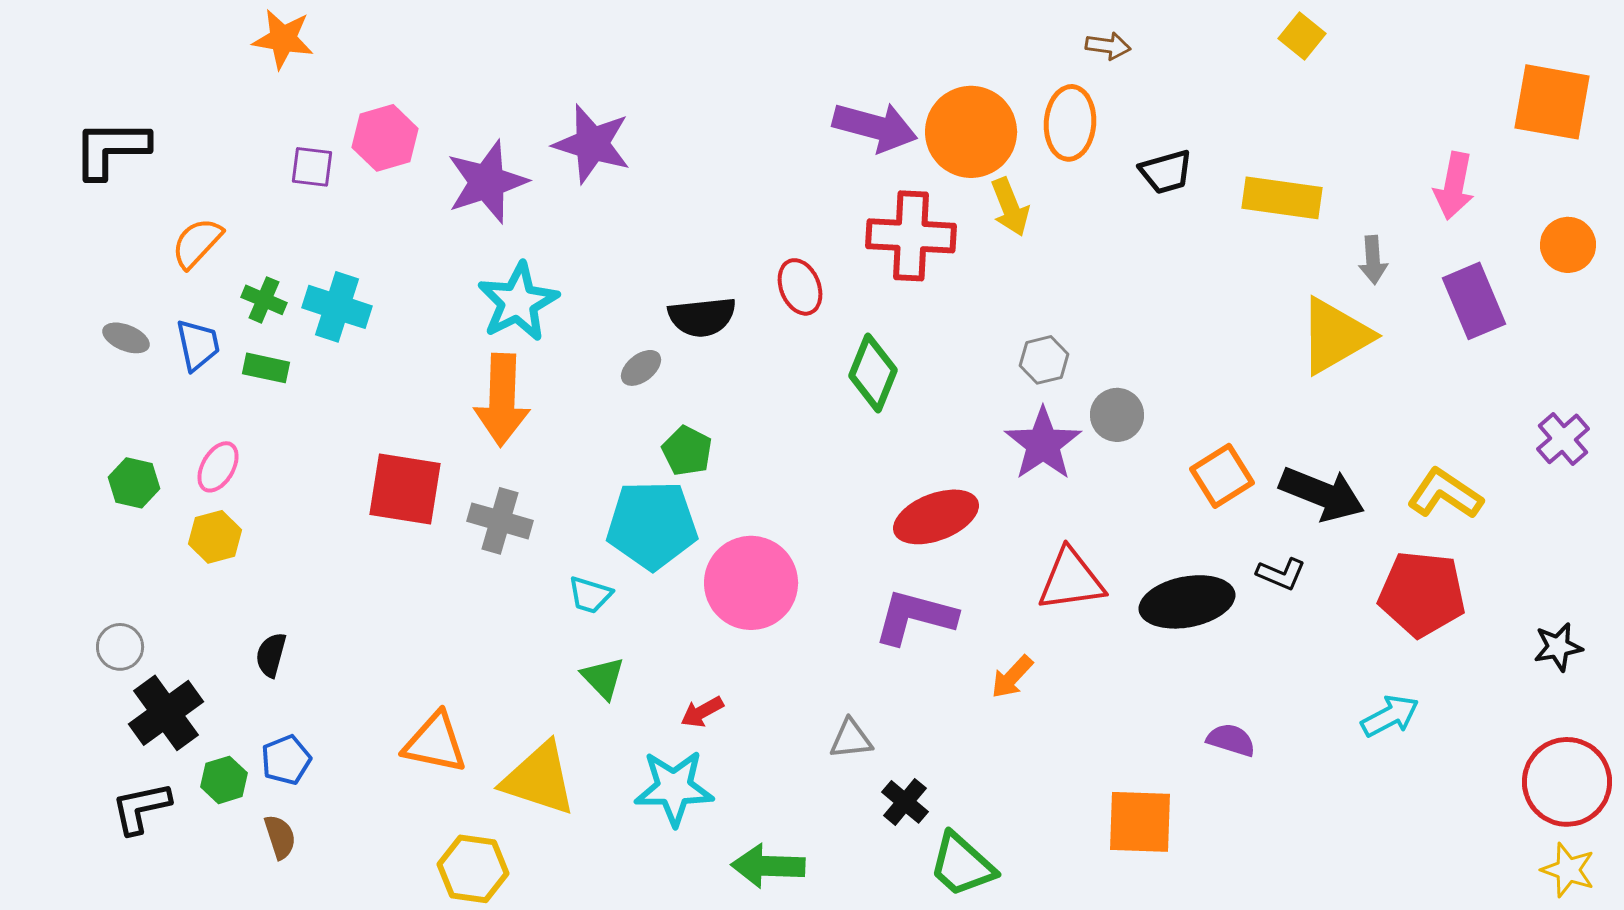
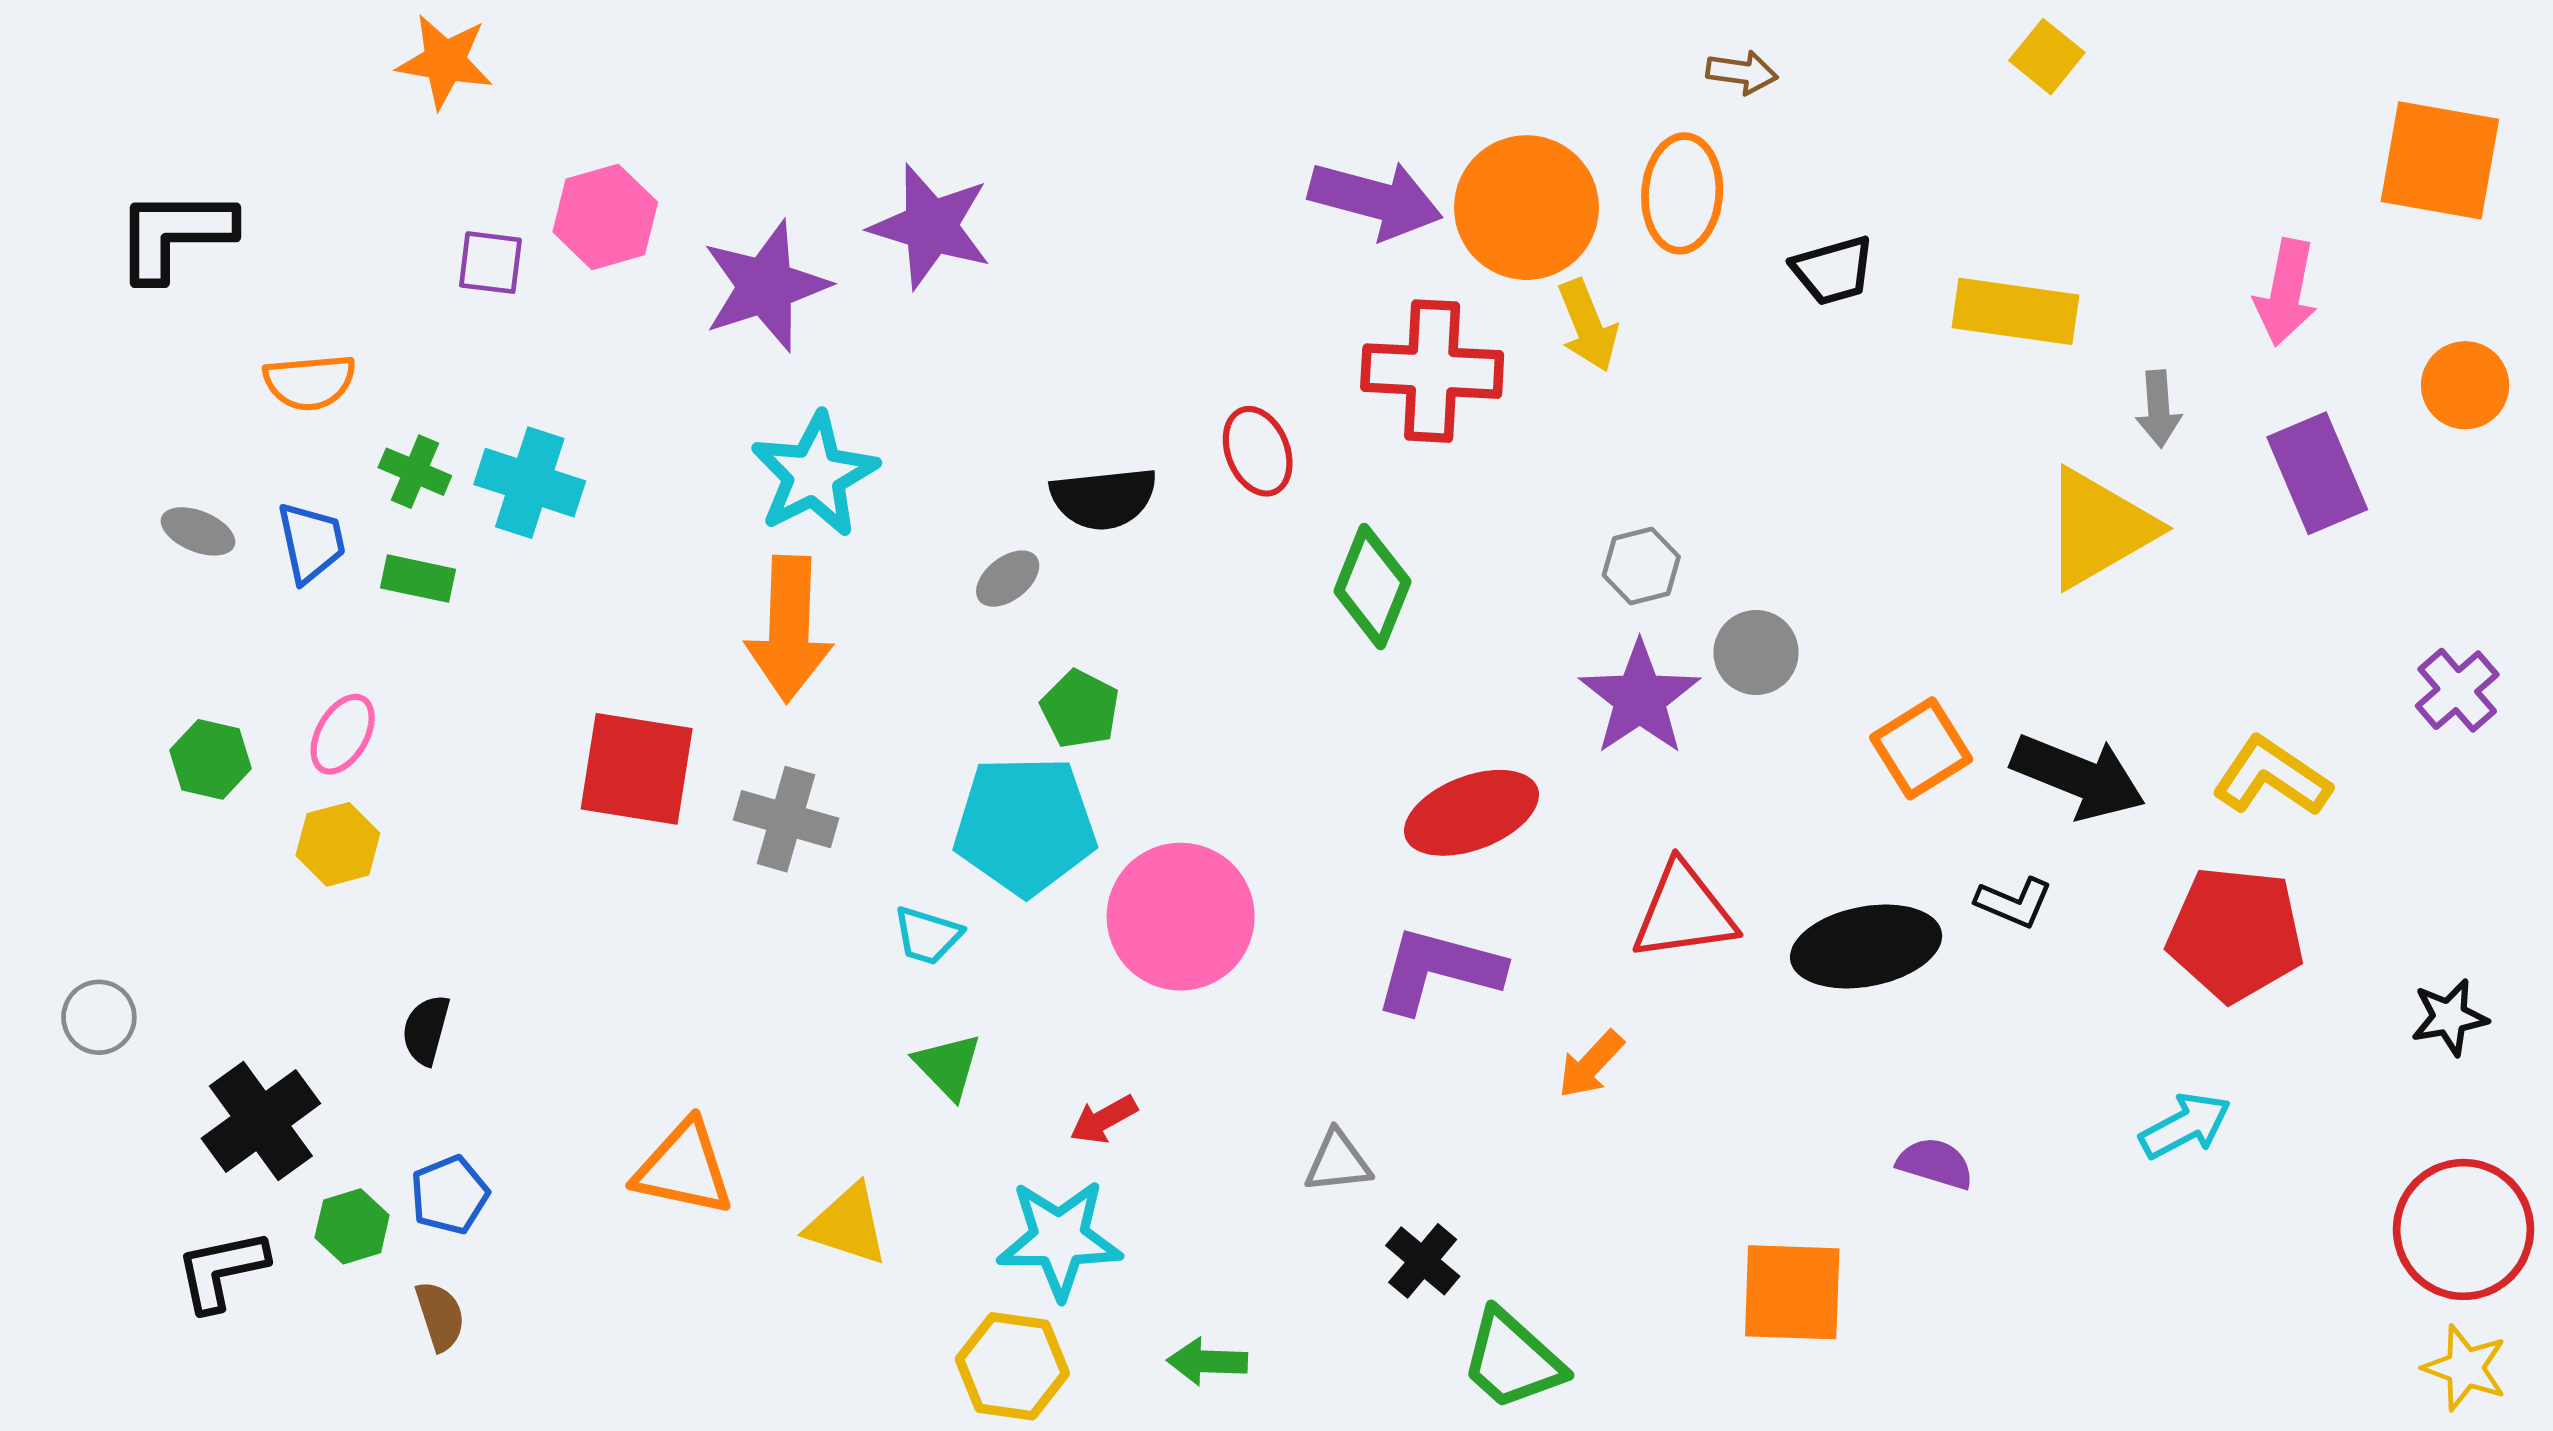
orange semicircle: (197, 243) -> (310, 382), turned -138
gray circle: (120, 647) -> (99, 1017), moved
yellow triangle: (539, 779) -> (847, 1225), size x0.7
green arrow: (768, 866) -> (1207, 1362), size x0.7
yellow hexagon: (473, 869) -> (1012, 1366), moved

